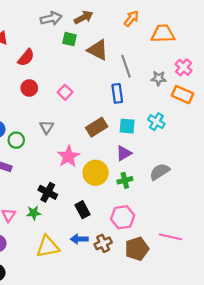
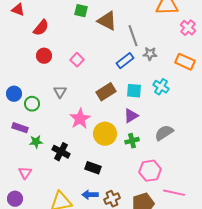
pink cross: (184, 67) -> (188, 28), moved
gray star: (159, 78) -> (150, 54), moved
blue rectangle: (117, 93) -> (125, 61), turned 60
black rectangle: (82, 210) -> (93, 168), turned -42
green star: (34, 213) -> (36, 142), moved
pink hexagon: (123, 217) -> (150, 171), moved

